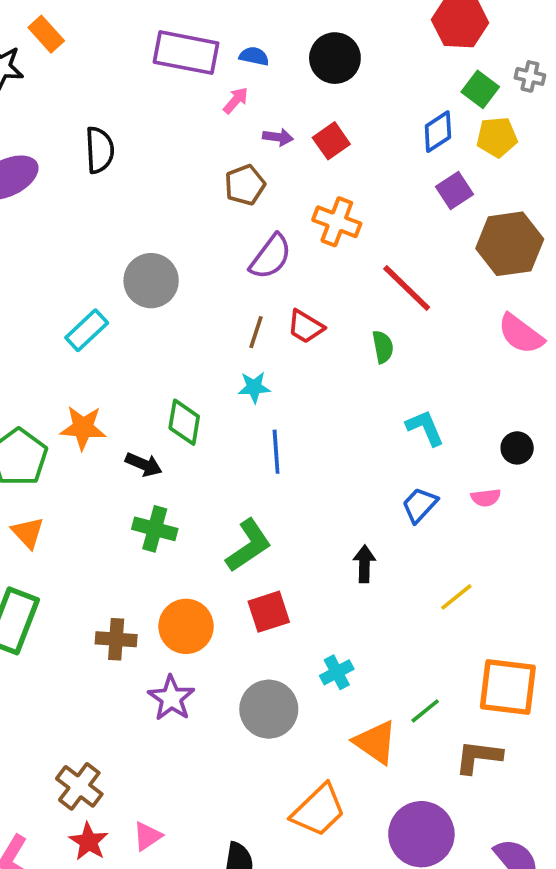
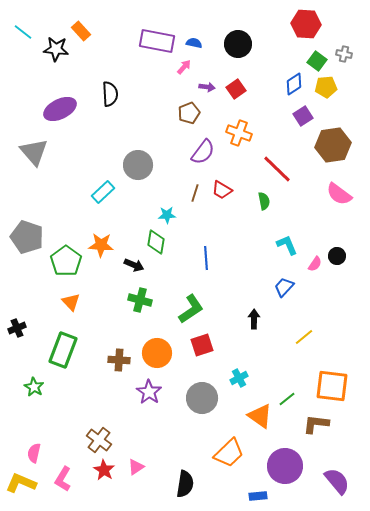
cyan star: (254, 387) -> (167, 215), moved
pink semicircle: (486, 498) -> (315, 264), moved, turned -49

